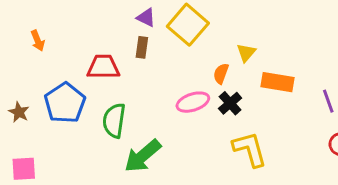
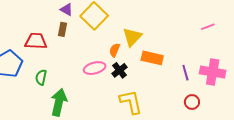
yellow triangle: (246, 53) -> (132, 37), size x1.5
green semicircle: (114, 120) -> (41, 77), size x0.7
green arrow: (143, 156) -> (59, 102), turned 140

